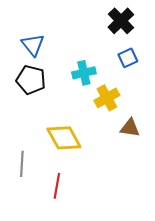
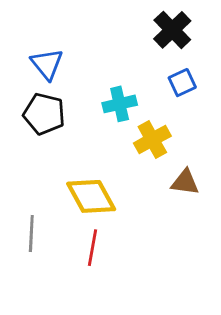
red line: (57, 186) -> (93, 248), moved

